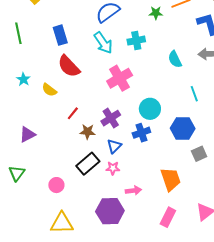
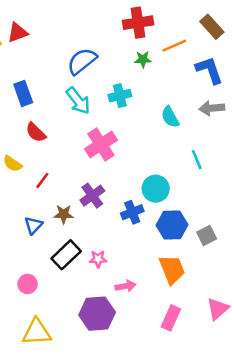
red semicircle: (69, 66) -> (36, 132), size x0.7
cyan circle: (150, 109) -> (156, 189), moved
red line: (73, 113) -> (42, 181), moved
blue hexagon: (183, 128) -> (172, 225), moved
blue triangle: (114, 146) -> (33, 225), moved

